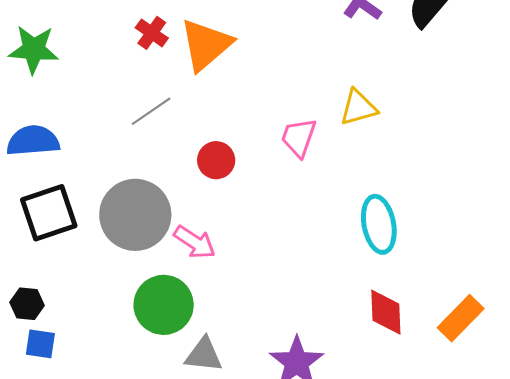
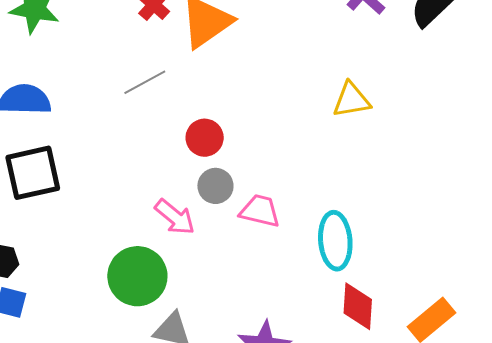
pink trapezoid: (299, 137) -> (260, 211), moved, turned 78
gray circle: (135, 215) -> (215, 186), moved, size x0.5
cyan ellipse: (379, 224) -> (335, 241), moved

